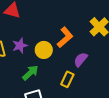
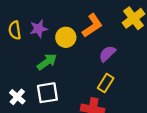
yellow rectangle: (67, 79) -> (106, 83), moved

